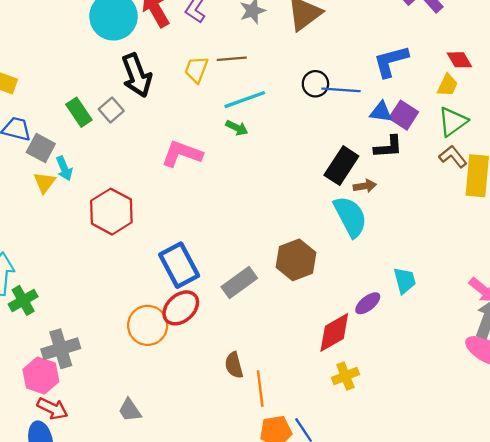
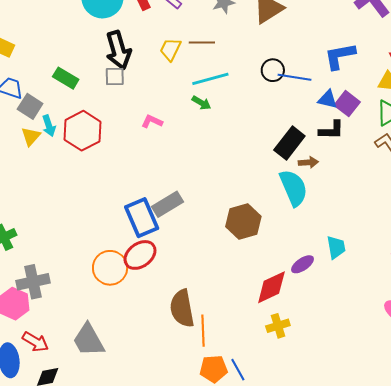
gray square: (111, 110) -> (115, 77), moved, turned 35
green rectangle: (79, 112) -> (66, 78), turned -30
pink L-shape: (182, 154) -> (152, 121), size x0.6
red hexagon: (111, 212) -> (82, 131), moved
gray rectangle: (239, 283) -> (168, 204), moved
brown semicircle: (234, 365) -> (182, 308), size x1.6
red arrow: (52, 408) -> (35, 342), moved
gray trapezoid: (130, 410) -> (88, 340), size x1.6

